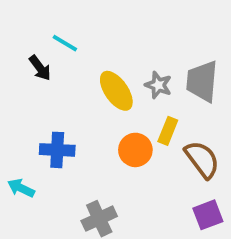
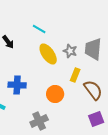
cyan line: (65, 43) -> (39, 29), moved
orange circle: (135, 150) -> (55, 94), moved

